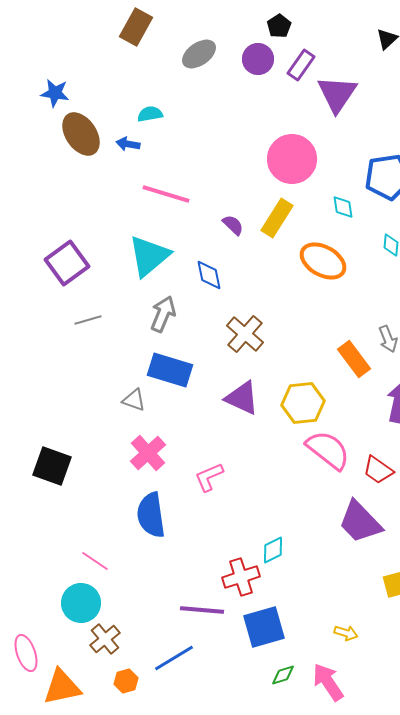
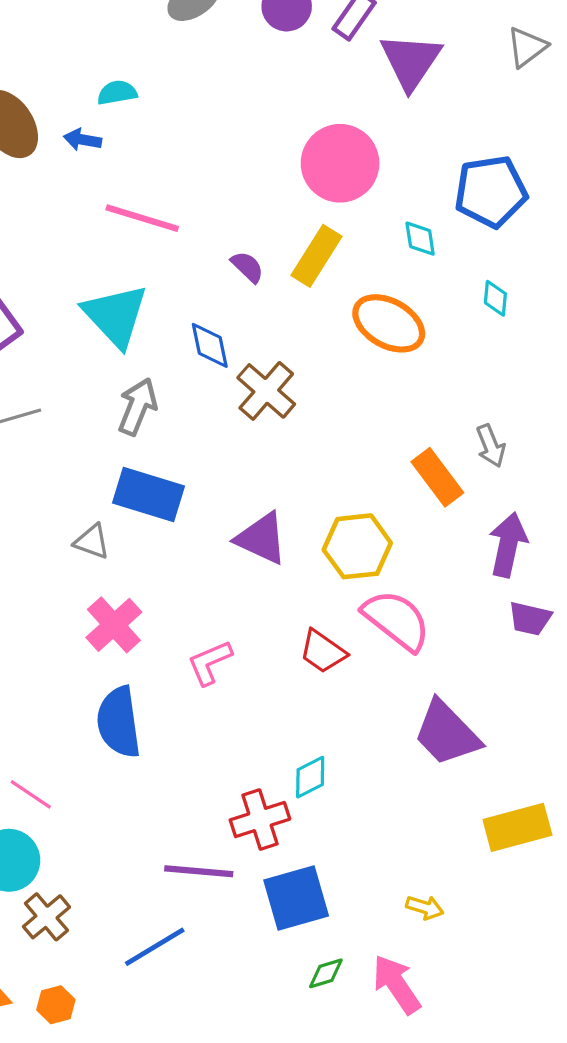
cyan triangle: (149, 256) -> (116, 316), turned -33
brown cross: (245, 334) -> (266, 391), moved
red trapezoid: (378, 470) -> (323, 652), moved
orange hexagon: (126, 681) -> (56, 1005), moved

